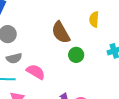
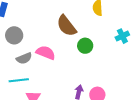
pink semicircle: (36, 72) -> (46, 53), moved

